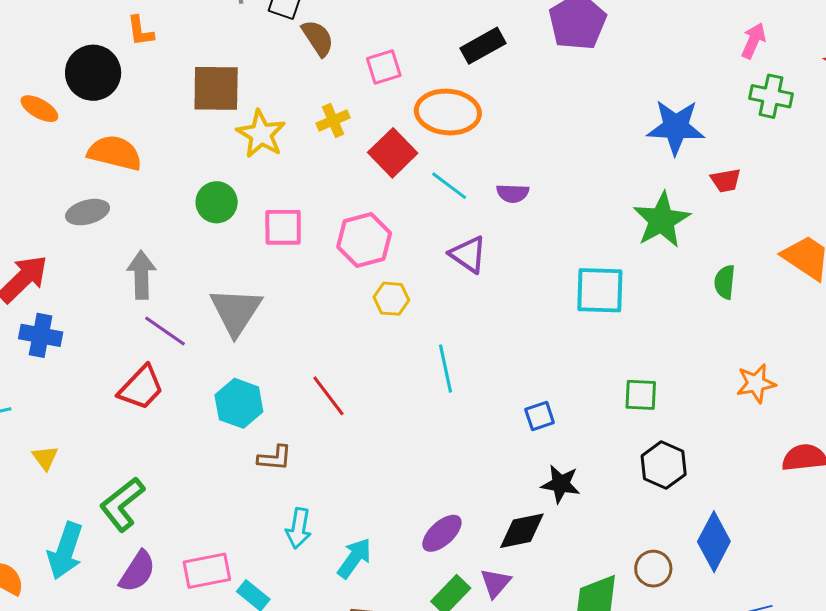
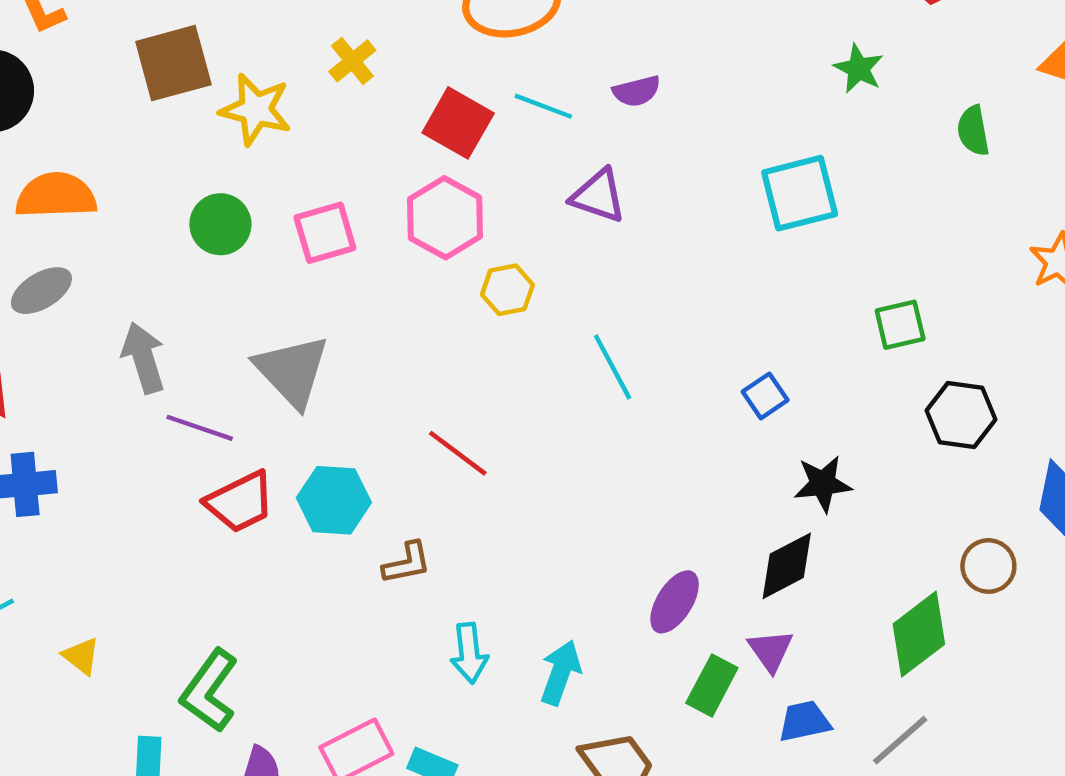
red square: (393, 153) -> (458, 123), moved
green star: (662, 220) -> (859, 69), size x0.6
red trapezoid: (141, 388) -> (240, 502), moved, turned 36

